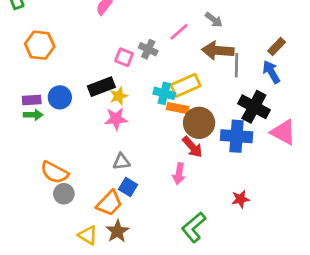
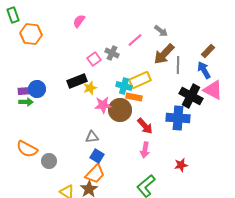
orange hexagon: (40, 45) -> (31, 34), moved
brown arrow: (218, 51) -> (164, 54), turned -50
pink square: (124, 57) -> (94, 59), turned 32
blue circle: (60, 97) -> (37, 89), moved
pink star: (116, 119) -> (103, 105), moved
brown circle: (199, 123) -> (120, 110), moved
pink triangle: (283, 132) -> (213, 90), moved
orange semicircle: (54, 172) -> (27, 149), moved
pink arrow: (179, 174) -> (145, 150), moved
orange trapezoid: (109, 203) -> (95, 174), moved

